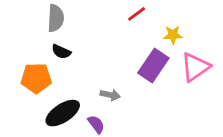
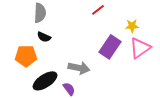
yellow star: (173, 35) -> (132, 26), moved
gray arrow: (110, 95) -> (79, 68), size x1.5

